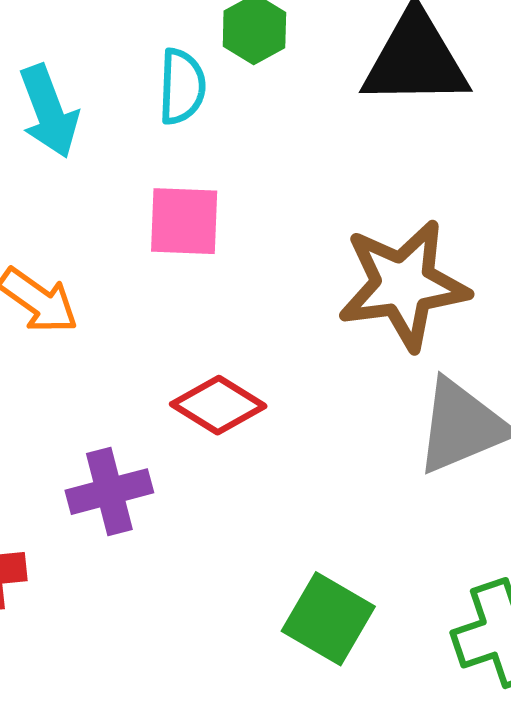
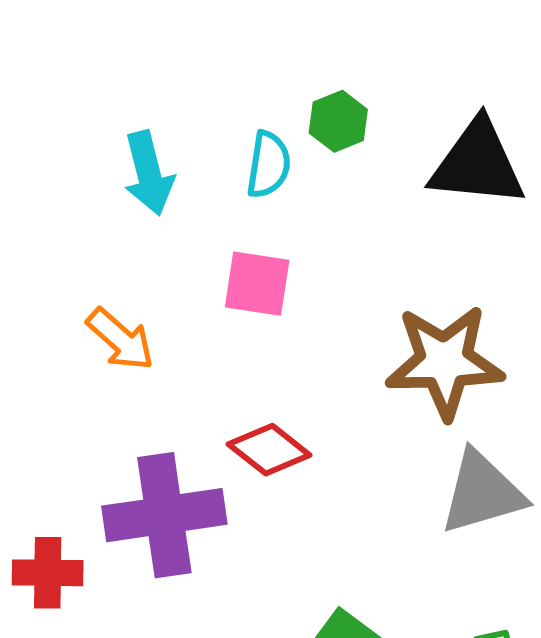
purple cross: (109, 492) -> (164, 515), size x1.6

